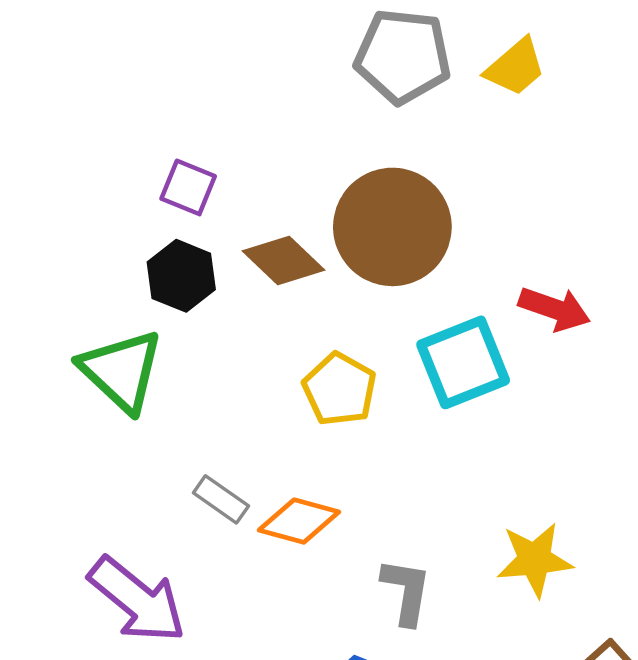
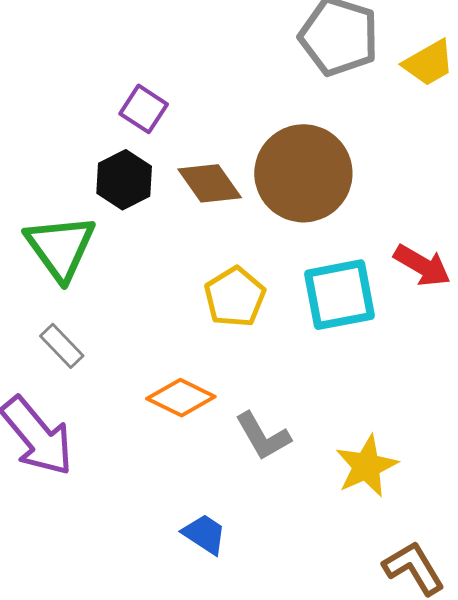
gray rectangle: (221, 499) -> (62, 346), moved
yellow star: (535, 560) -> (366, 466), turned -30
gray L-shape: (406, 591) -> (263, 436), moved, turned 130

